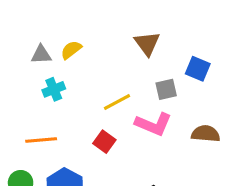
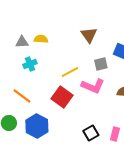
yellow semicircle: (71, 50) -> (41, 39), turned 40
orange line: (41, 140) -> (22, 96), turned 42
red square: (104, 142) -> (62, 97), size x1.5

